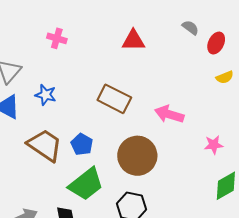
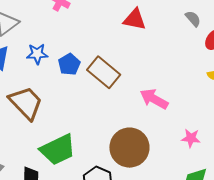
blue star: (46, 95) -> (37, 54), turned -30
blue pentagon: (82, 144) -> (69, 64), moved
brown circle: (137, 156) -> (129, 148), moved

